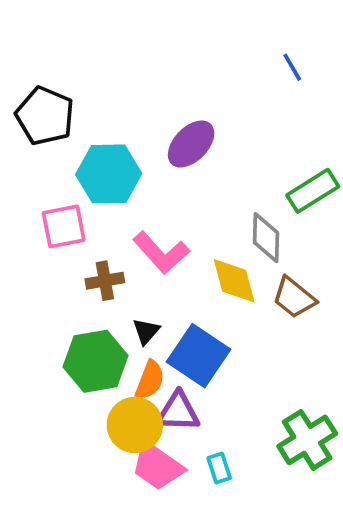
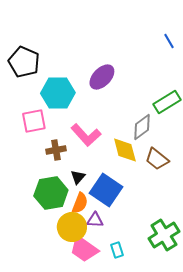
blue line: (292, 67) -> (169, 41), moved
gray diamond: (266, 238) -> (142, 127), turned 52
purple triangle: (178, 412) -> (95, 220), size x0.7

